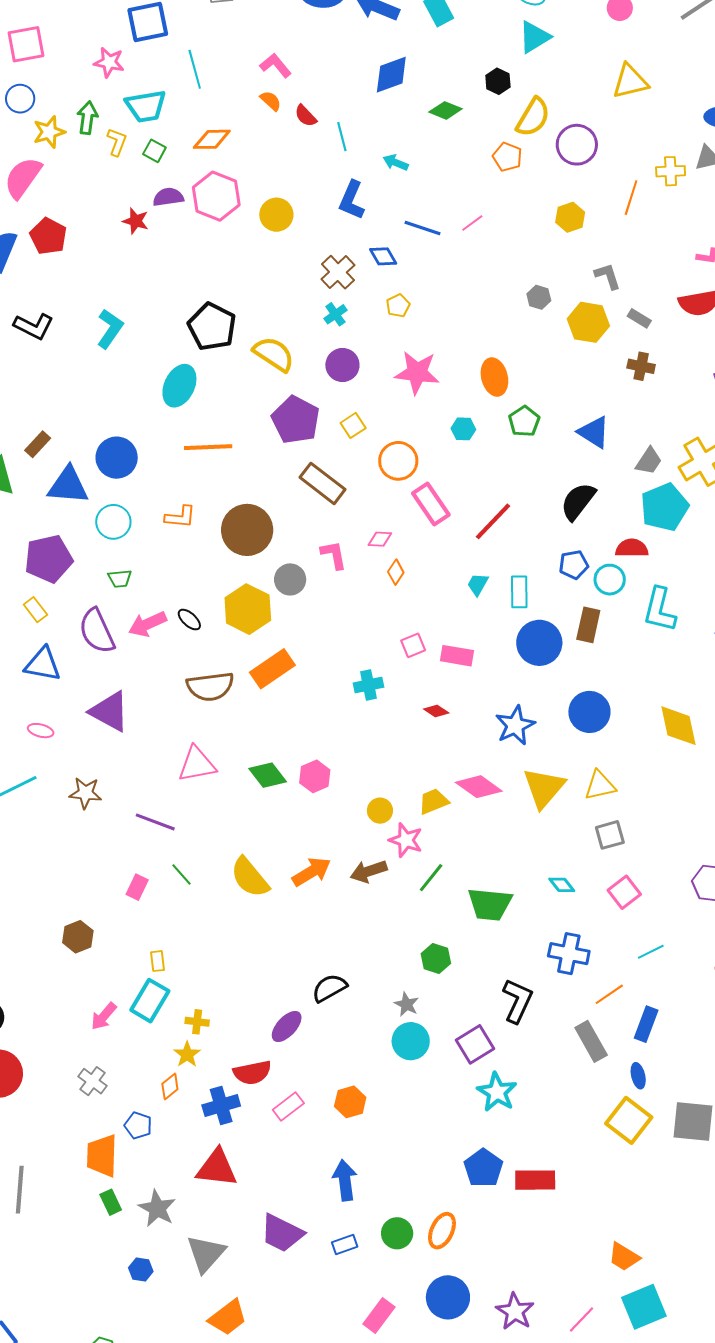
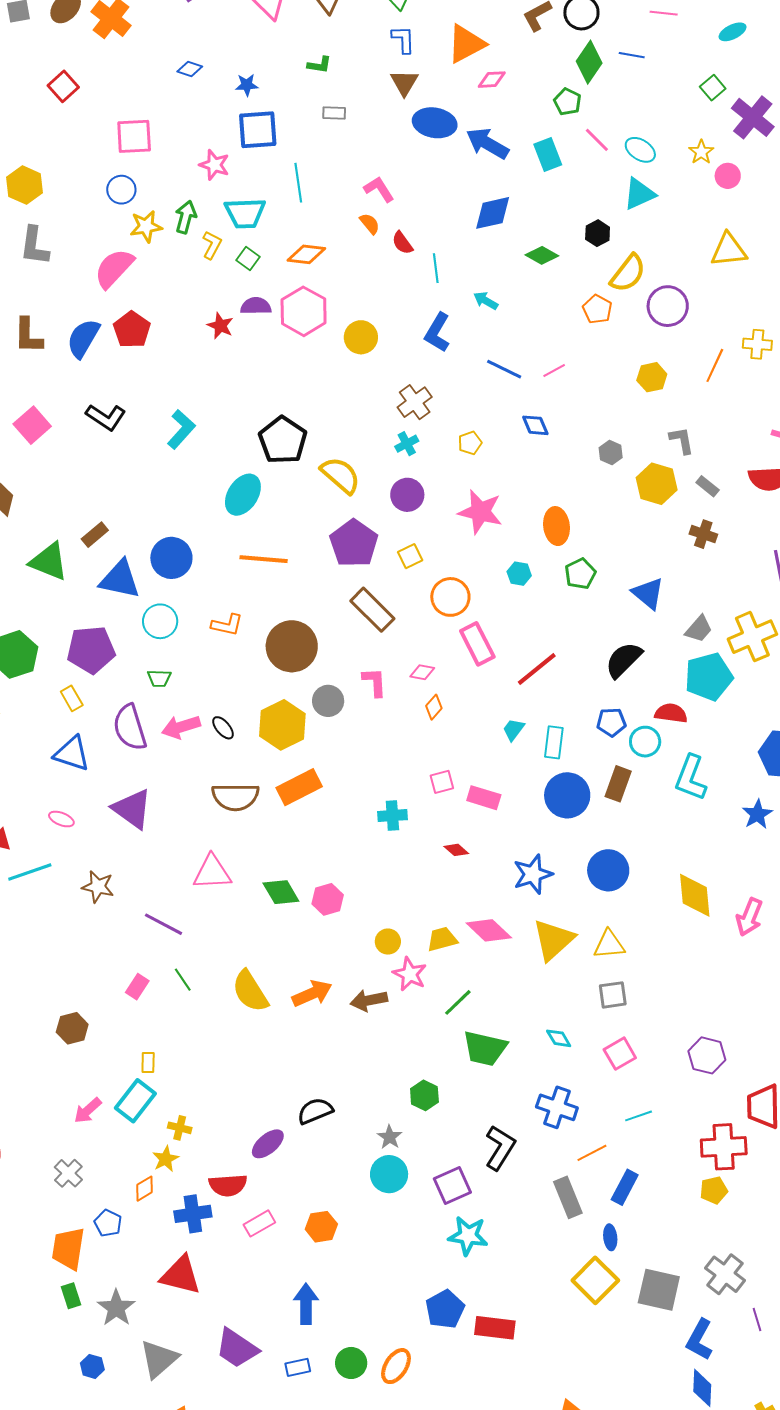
blue diamond: (383, 256) -> (535, 425), moved
green line: (431, 878) -> (458, 1002), moved
cyan star: (497, 1092) -> (468, 1236), turned -30

